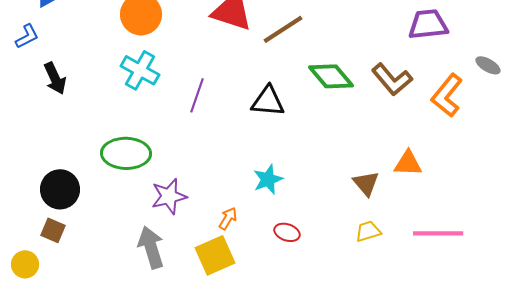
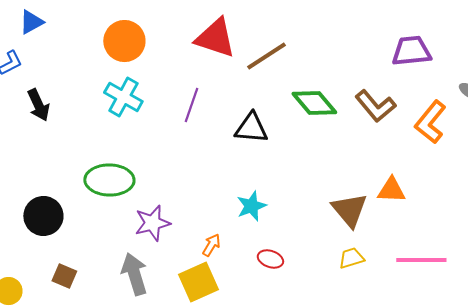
purple line: (197, 95) -> (191, 105), moved
brown triangle: (366, 183) -> (349, 210), size x1.4
brown square: (53, 230) -> (64, 276), moved

